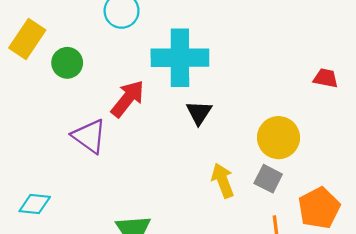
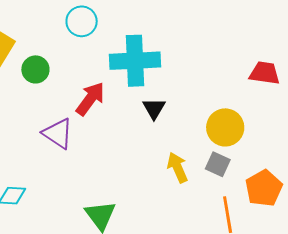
red trapezoid: (326, 78) -> (265, 73), size x1.4

